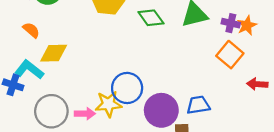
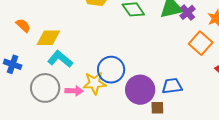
purple cross: (231, 23) -> (188, 12), moved, turned 35
orange semicircle: (31, 30) -> (23, 25), moved
cyan L-shape: (29, 70) -> (60, 59), moved

